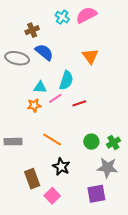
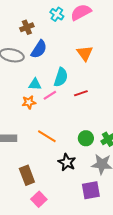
blue semicircle: (44, 52) -> (39, 49), turned 84
red line: (79, 103) -> (81, 93), moved
black star: (61, 167) -> (67, 162), moved
pink square: (52, 196) -> (39, 199), moved

